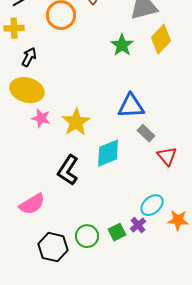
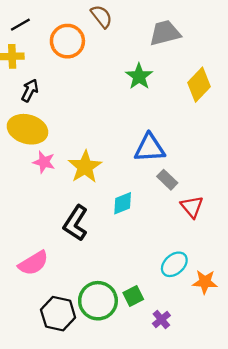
yellow diamond: (161, 39) -> (199, 85), moved
cyan diamond: (108, 153) -> (123, 203), size x0.7
purple cross: (138, 225) -> (161, 319), moved
green circle: (87, 236) -> (98, 301), size x1.4

